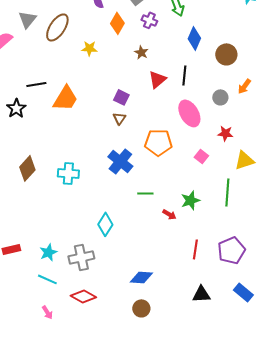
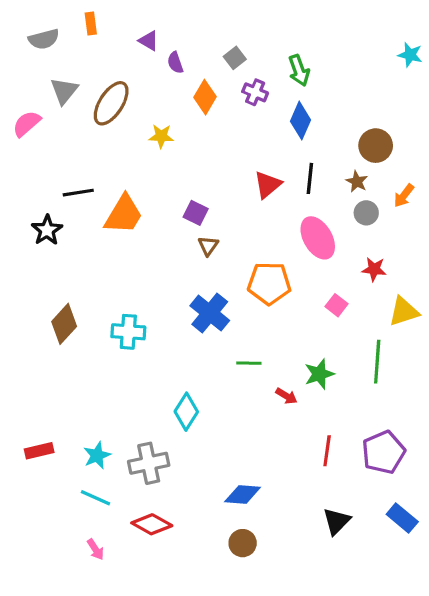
blue diamond: (194, 38) -> (301, 121), moved
brown star: (141, 52) -> (357, 182), moved
purple square: (121, 97) -> (196, 213), moved
black triangle: (201, 294) -> (336, 521), turned -42

